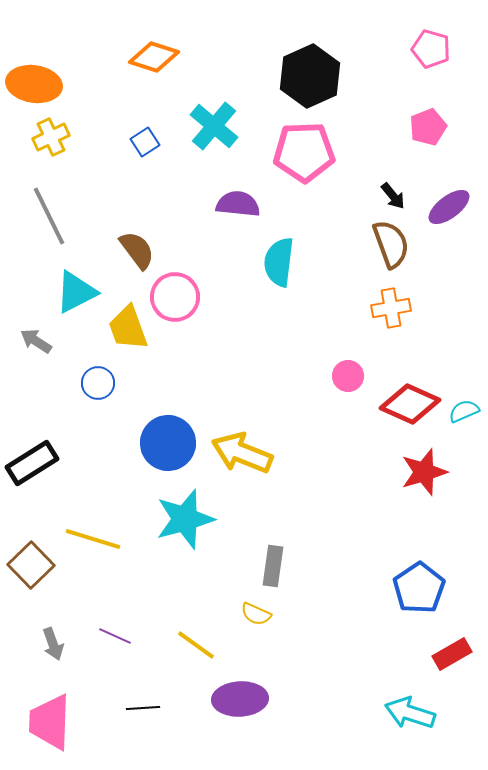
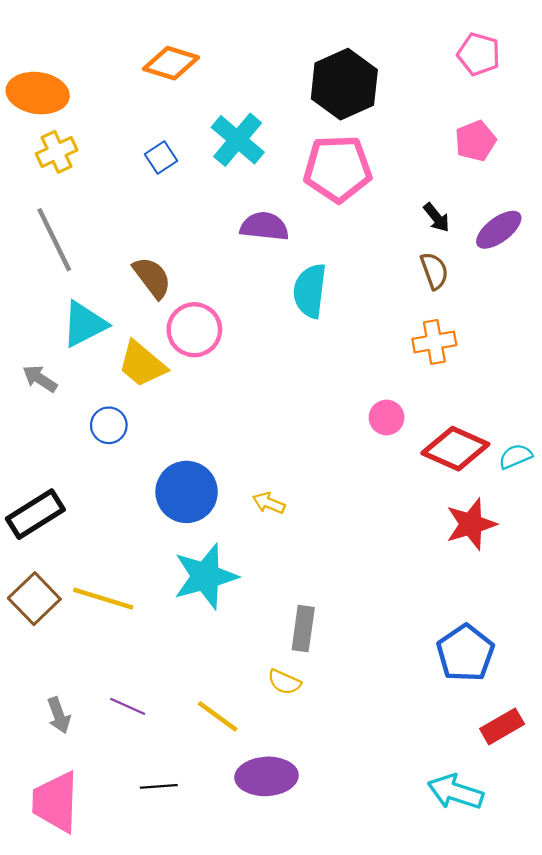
brown semicircle: (391, 244) -> (434, 271), size x0.7
yellow trapezoid: (128, 328) -> (142, 364), turned -30
yellow arrow: (242, 453) -> (269, 503), size x0.5
brown square: (31, 565) -> (34, 599), moved

